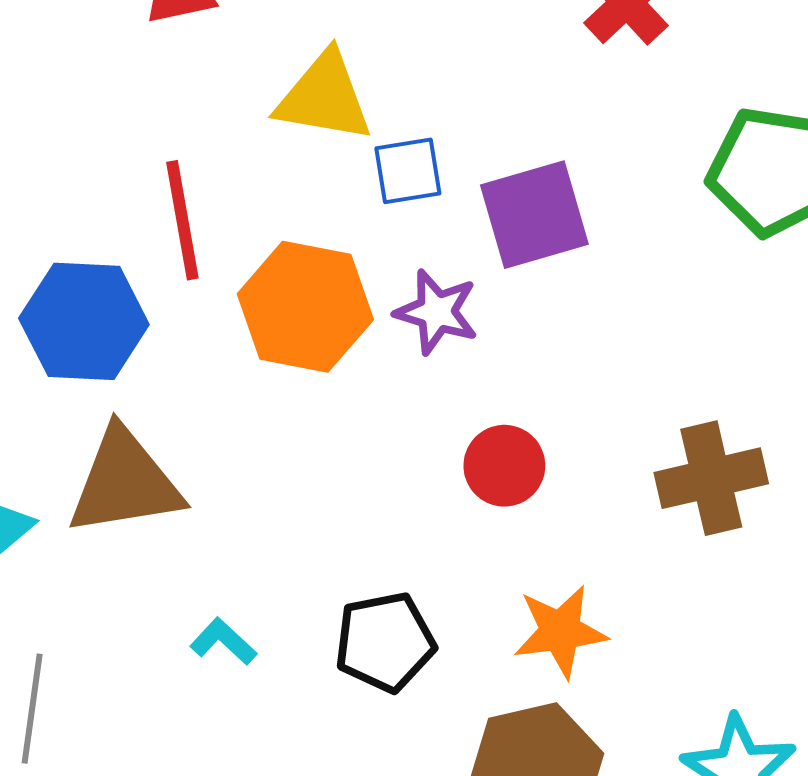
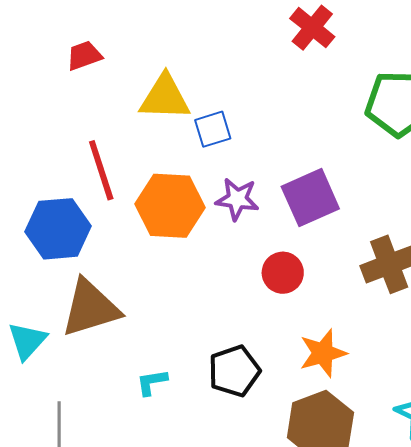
purple square: (534, 215) -> (310, 198), moved
cyan L-shape: (223, 641) -> (152, 382), turned -44

